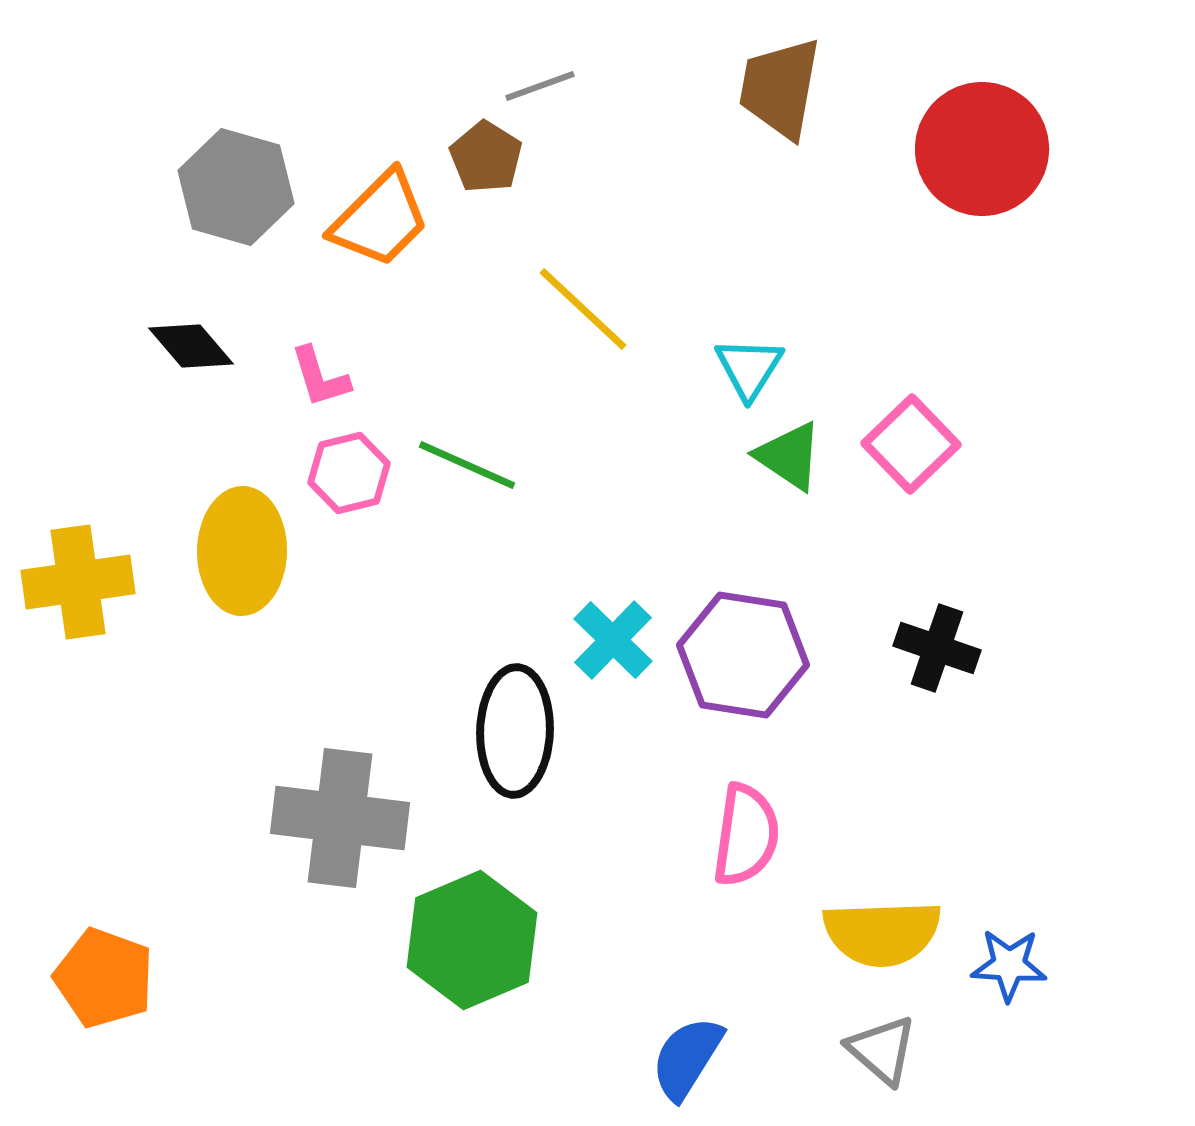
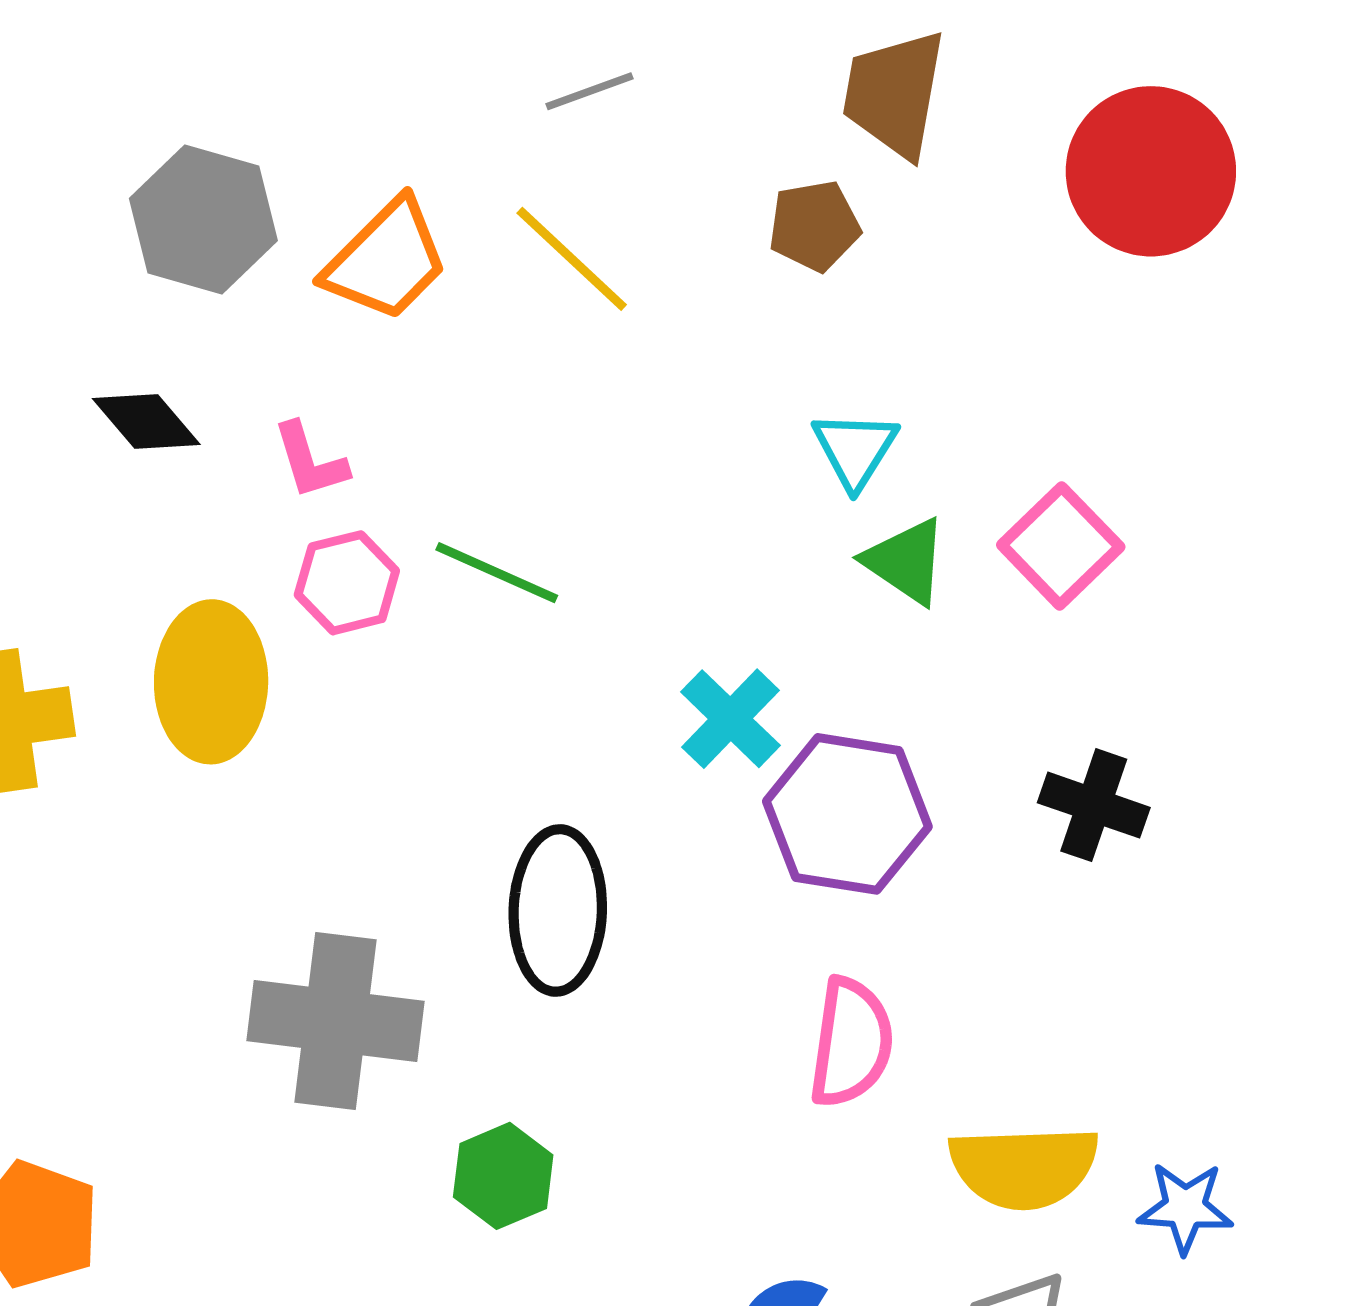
brown pentagon: (486, 157) -> (814, 226), moved, turned 30
yellow line: (583, 309) -> (572, 259), moved
cyan cross: (613, 640) -> (730, 719), moved
green hexagon: (472, 940) -> (503, 1176), size x0.6

